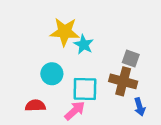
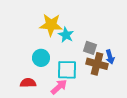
gray square: (131, 58) -> (90, 48), moved
blue arrow: (140, 107) -> (110, 57), moved

